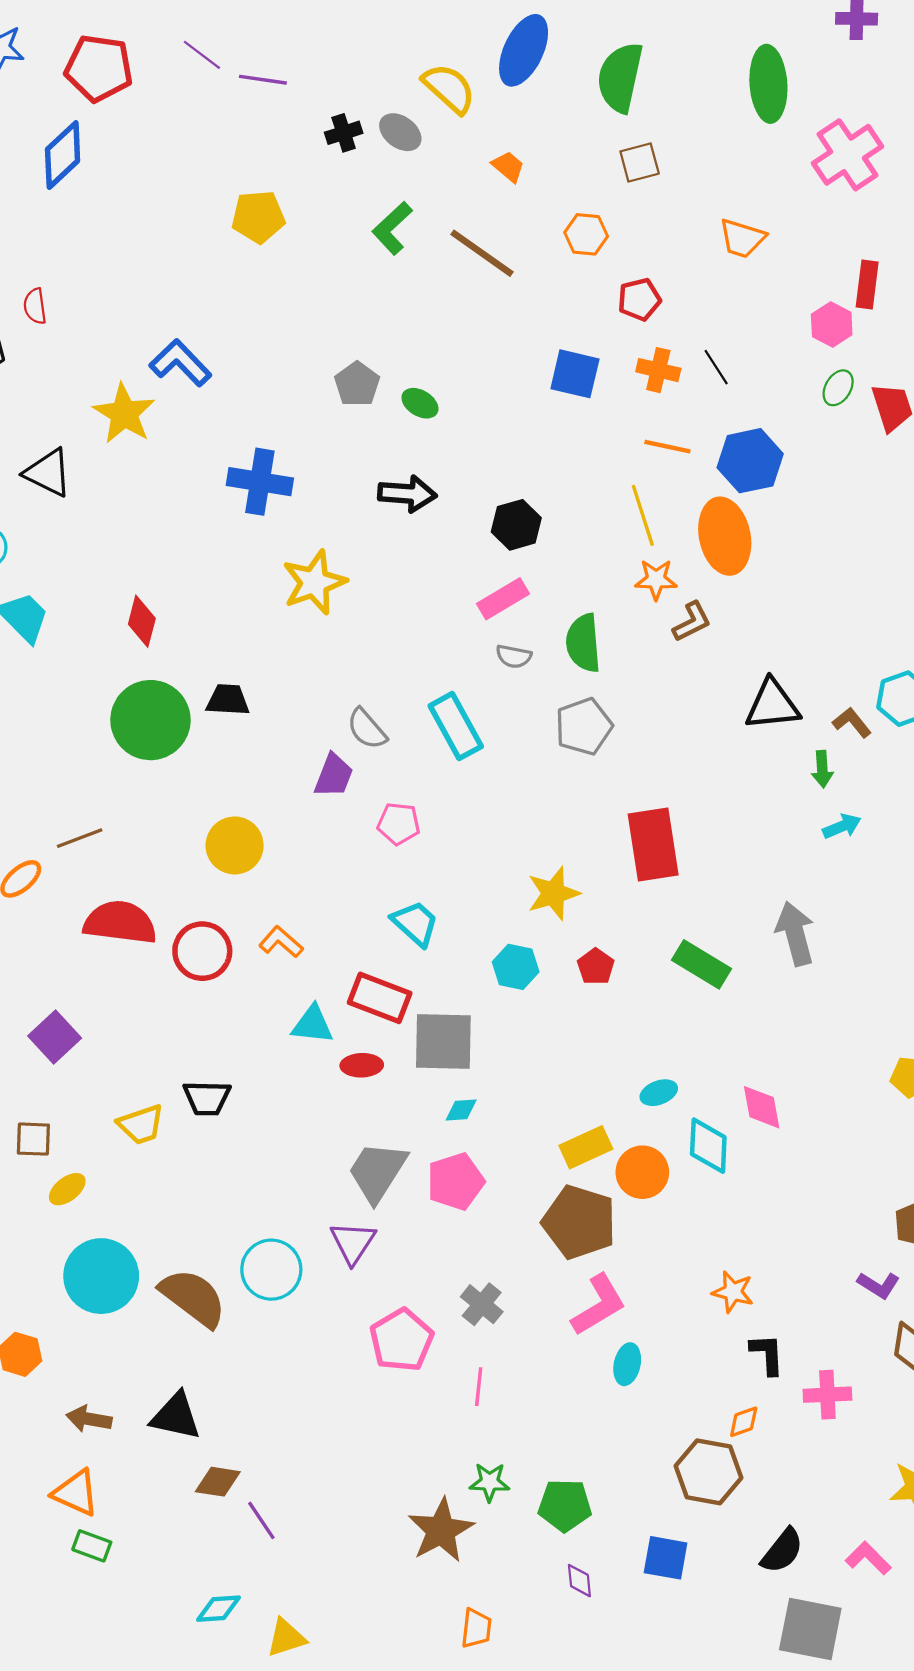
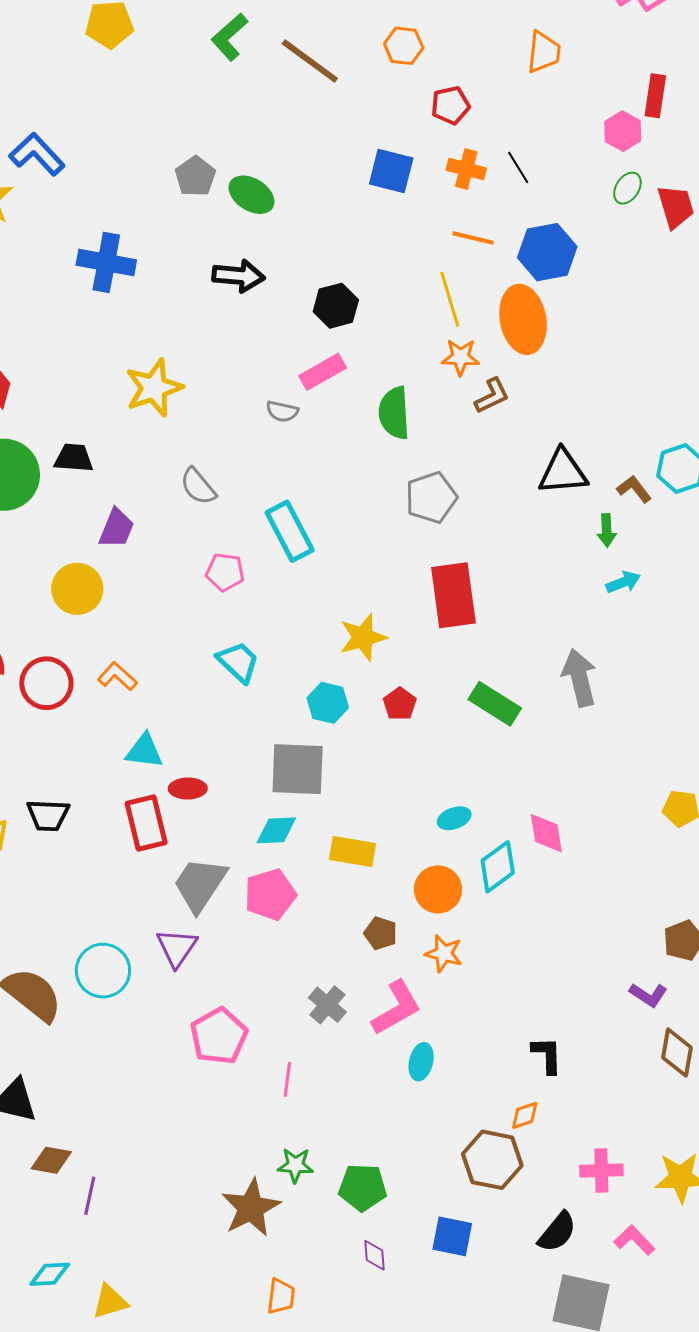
orange trapezoid: (742, 238) -> (544, 52), turned -102
green ellipse: (420, 403) -> (251, 195), size x1.4
yellow star: (314, 582) -> (154, 388), moved
gray semicircle: (514, 656) -> (282, 411), moved
cyan rectangle: (456, 726) -> (290, 531), moved
gray pentagon: (584, 726) -> (431, 498), moved
purple trapezoid: (334, 776) -> (117, 528), moved
red rectangle: (380, 998) -> (146, 823), moved, turned 54
gray square: (443, 1042) -> (298, 769), moved
cyan diamond: (461, 1110) -> (276, 830), size x1.4
cyan diamond: (708, 1146) -> (498, 867), turned 50
yellow rectangle: (586, 1147) -> (353, 852), moved, turned 33
brown pentagon: (579, 1222) -> (381, 933), size x0.5
orange star: (733, 1292) -> (444, 953), moved
gray cross: (482, 1304) -> (327, 1005), moved
pink cross: (827, 1395) -> (601, 1170), moved
purple line: (261, 1520) -> (90, 1196), turned 45

